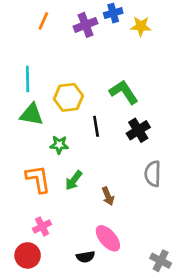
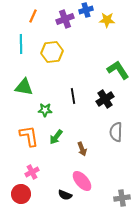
cyan line: (28, 79) -> (21, 44), moved
green L-shape: (124, 92) -> (118, 70), moved
yellow hexagon: (68, 97) -> (52, 52), moved
black semicircle: (86, 257) -> (65, 195), turned 32
gray cross: (161, 261) -> (122, 198), turned -35

